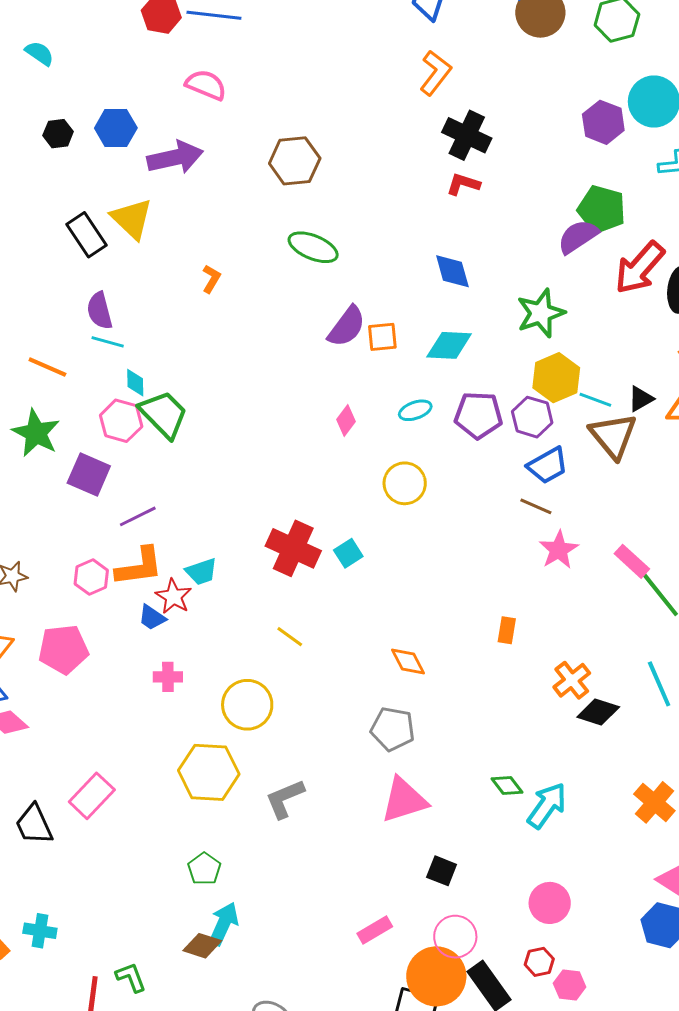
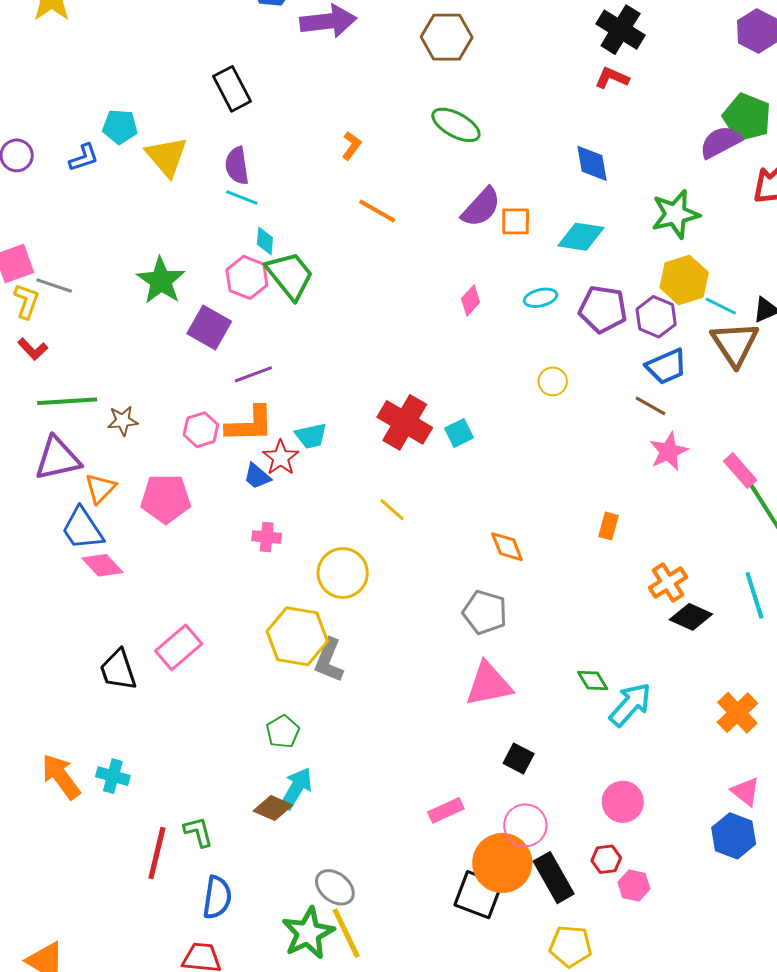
yellow triangle: (132, 219) -> (167, 156), moved
orange line: (47, 367) -> (377, 211), moved
yellow circle: (405, 483) -> (553, 381), moved, size x0.7
gray L-shape: (285, 799) -> (329, 660), moved, turned -51

